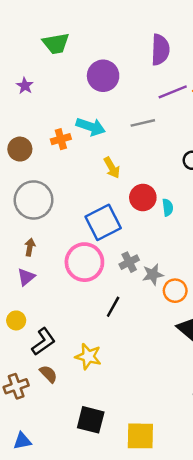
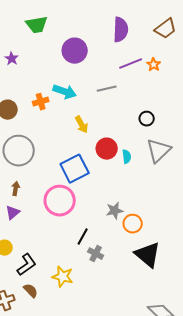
gray cross: (129, 262) -> (96, 254), moved, turned -35

